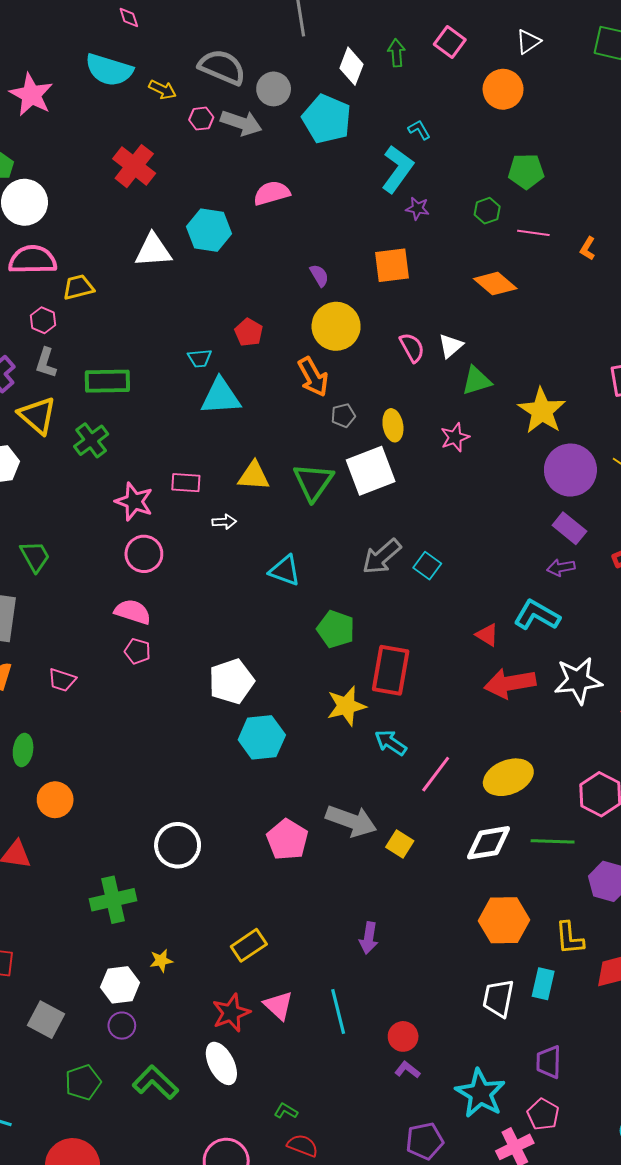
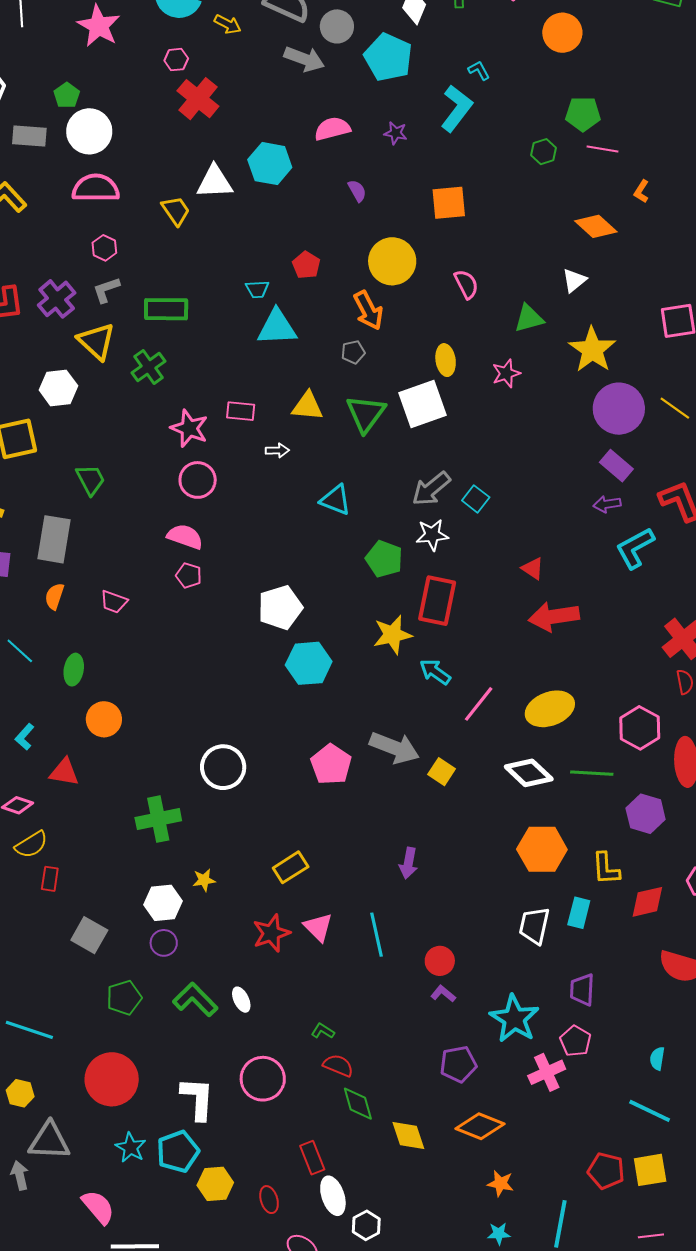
pink hexagon: (201, 119) -> (176, 60), moved
purple star: (418, 208) -> (396, 133), moved
pink line: (533, 233) -> (603, 149), moved
purple semicircle: (319, 275) -> (357, 191), moved
orange diamond: (495, 284) -> (596, 226), moved
yellow trapezoid: (78, 287) -> (176, 211), moved, turned 68
white triangle: (451, 346) -> (574, 280), moved
gray L-shape: (46, 363) -> (106, 290), turned 52
gray pentagon: (343, 416) -> (353, 352), moved
cyan L-shape: (537, 615) -> (635, 548), moved, turned -60
white star: (578, 681) -> (432, 535), moved, size x0.7
white diamond: (488, 843) -> (529, 773), turned 51
white ellipse: (221, 1063) -> (241, 1000), moved, size x0.6

